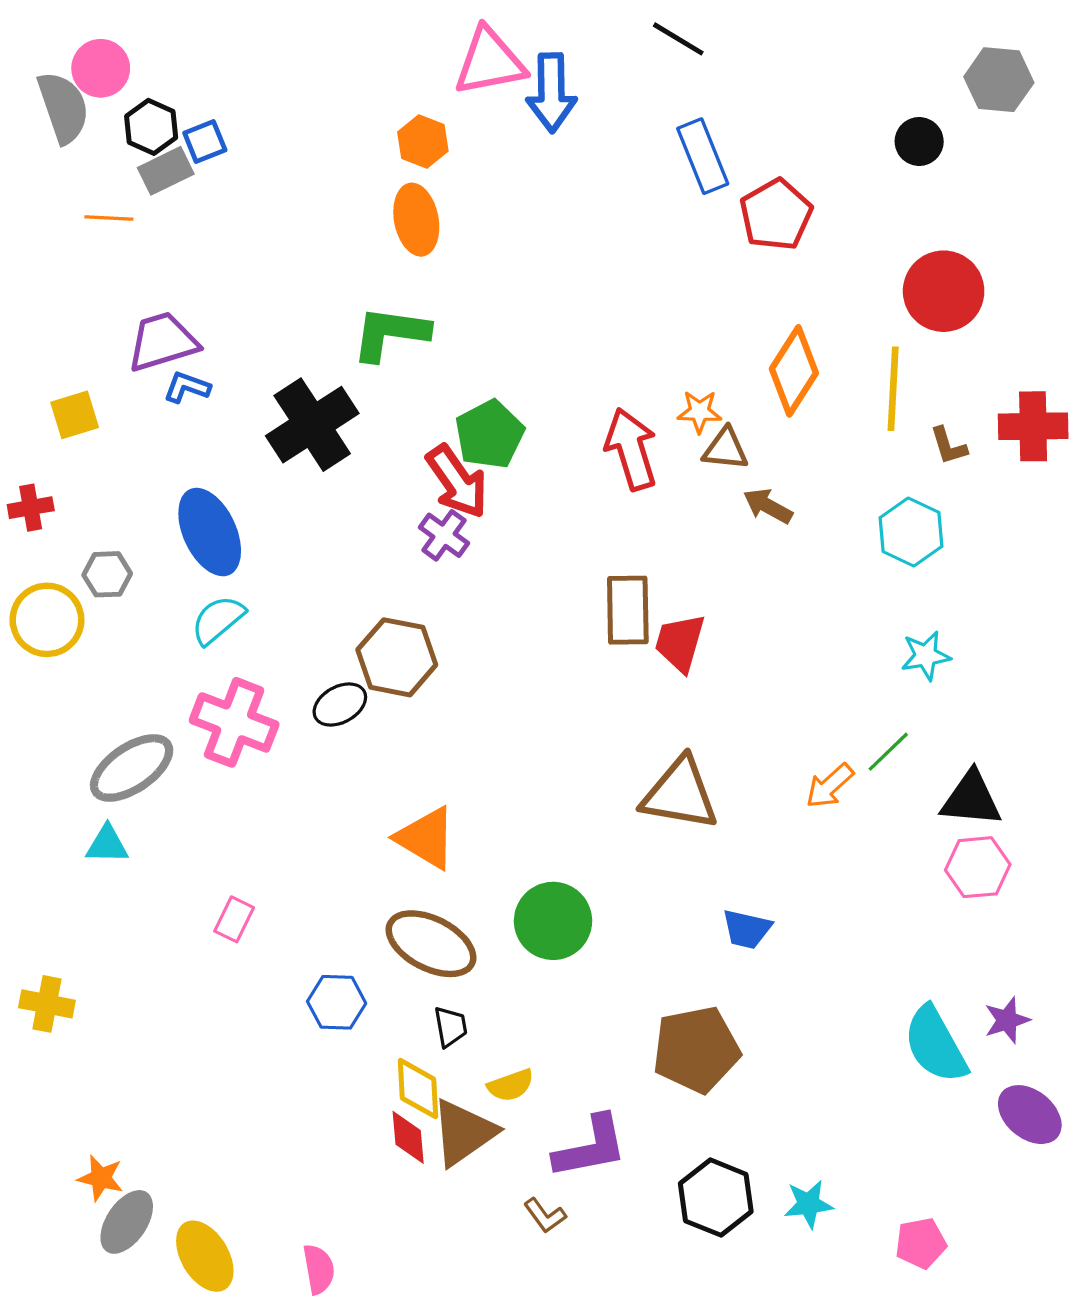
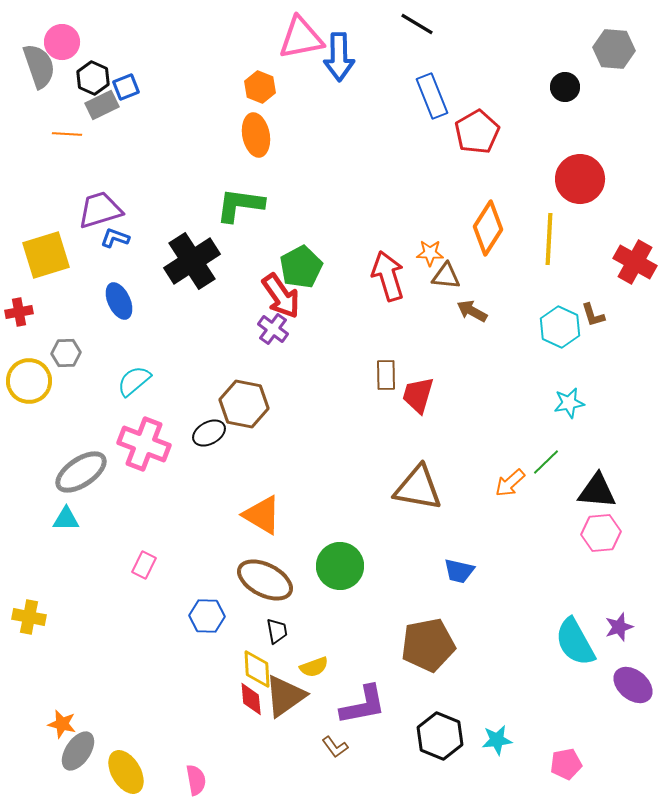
yellow square: (75, 415) -> (46, 255), size x1.6
red cross: (1033, 426) -> (635, 262), turned 30
brown L-shape: (948, 446) -> (593, 315), moved
blue ellipse: (210, 532) -> (119, 301), moved, size x0.7
brown rectangle: (628, 610) -> (386, 375), size x0.7

